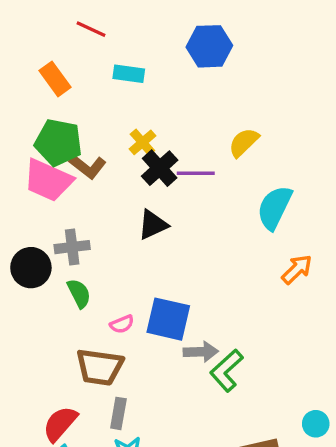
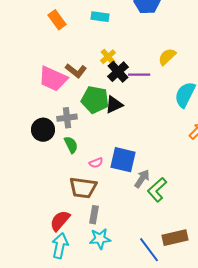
green pentagon: (58, 142) -> (95, 100), moved
gray arrow: (201, 352) -> (142, 179), turned -54

